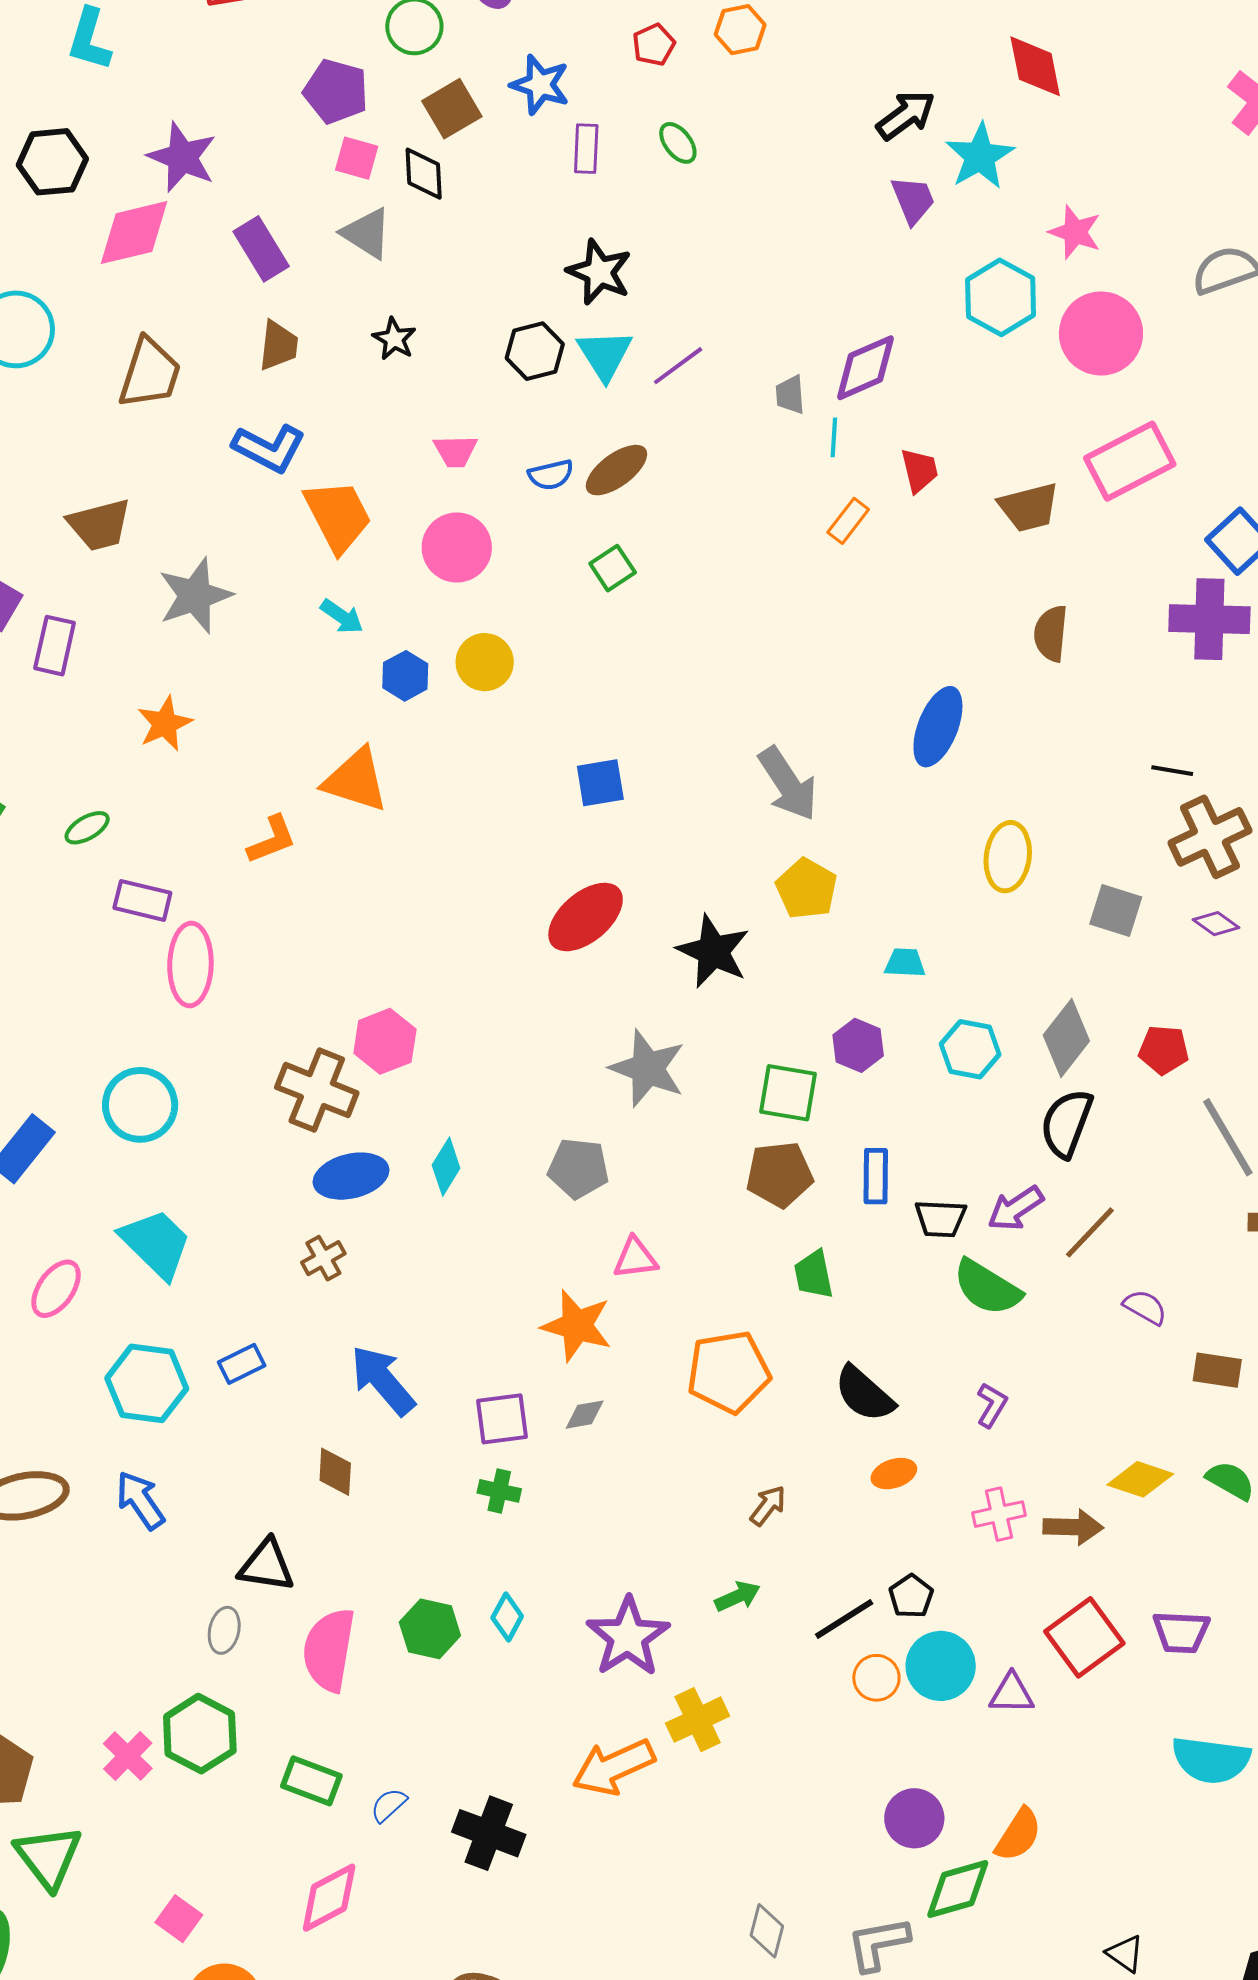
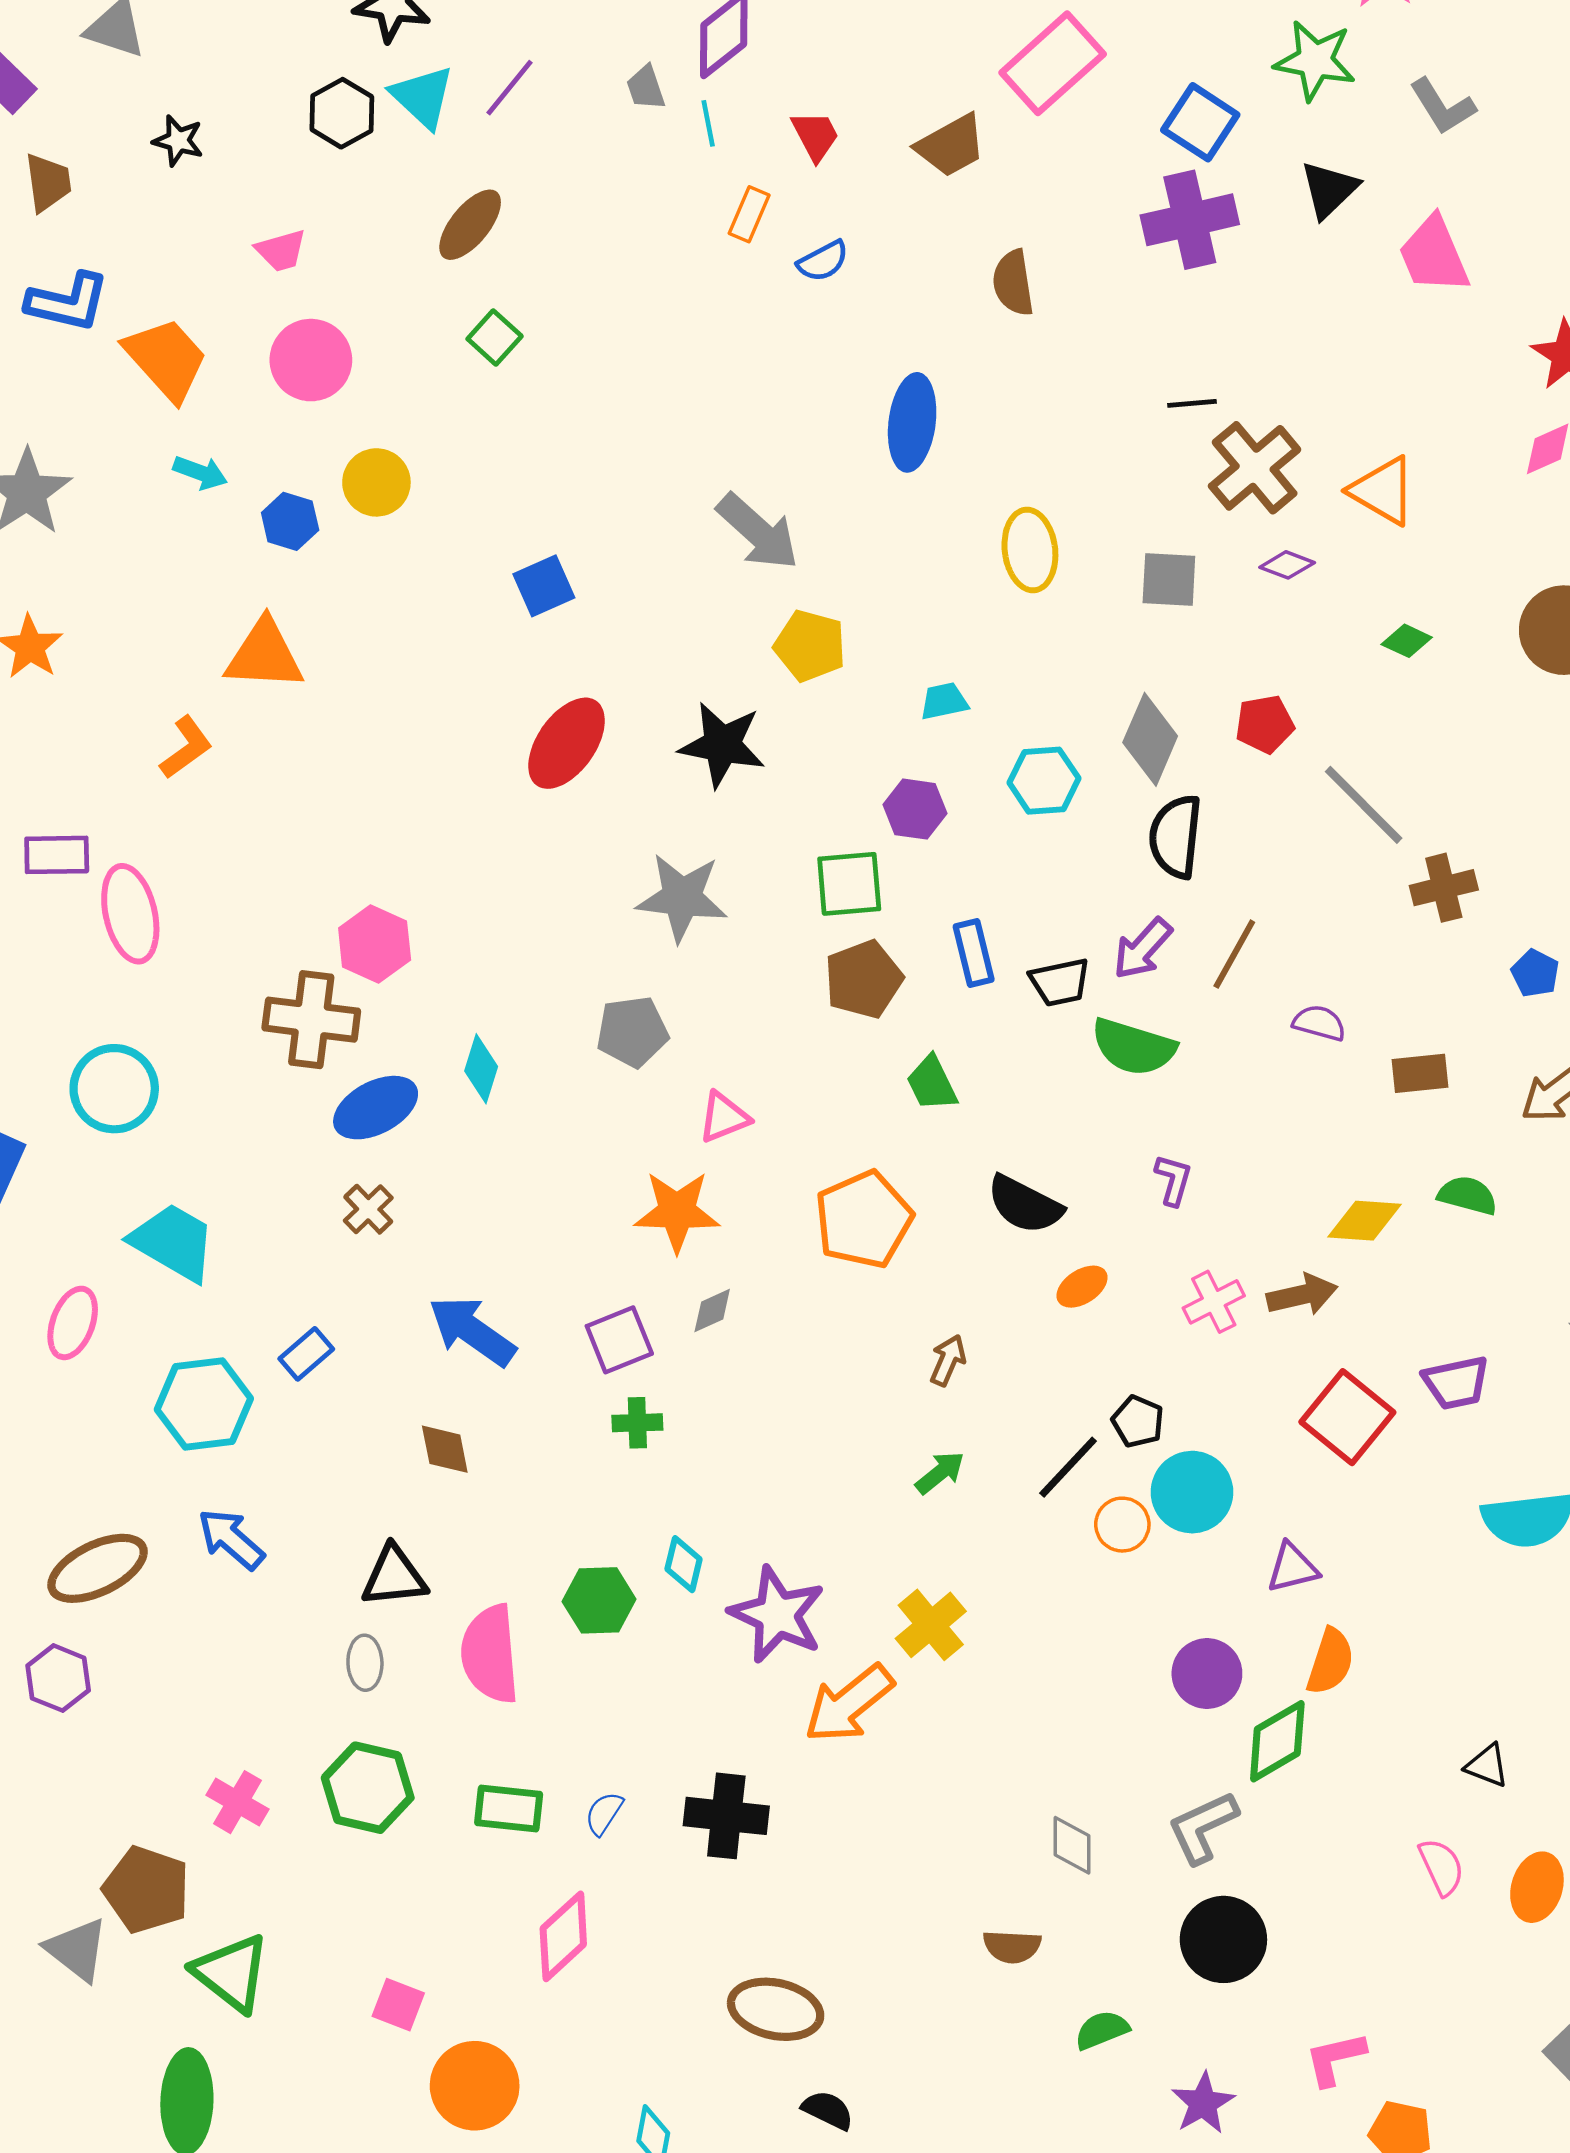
blue semicircle: (551, 475) -> (823, 261), moved
purple star: (628, 1637) -> (777, 1615), moved
purple triangle: (1012, 1694) -> (1292, 1568), moved
pink cross: (128, 1756) -> (237, 1802), moved

